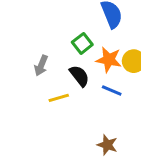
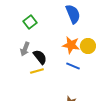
green square: (82, 43) -> (30, 22), moved
black semicircle: (79, 76) -> (40, 57), moved

